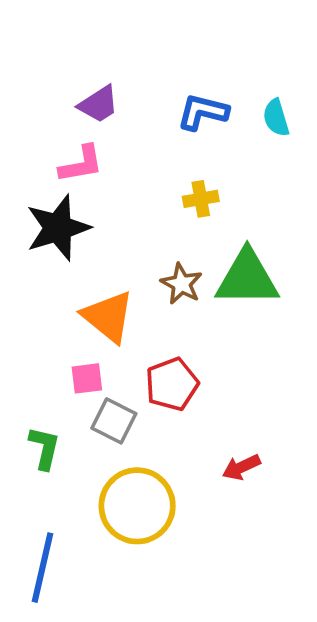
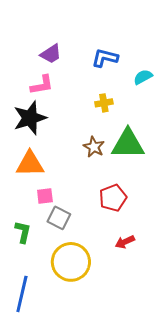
cyan semicircle: (276, 118) -> (143, 77), moved, turned 78
orange triangle: (108, 317) -> (30, 164), moved, turned -40
red pentagon: (172, 384) -> (113, 198), moved

